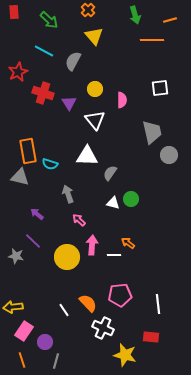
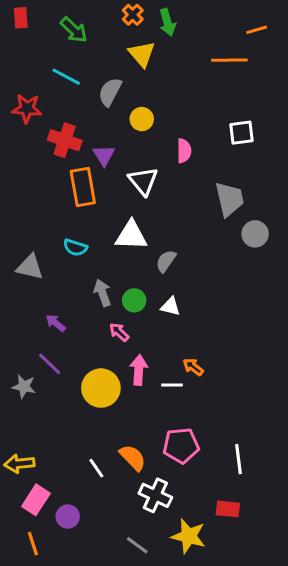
green arrow: (135, 15) -> (167, 22), moved
red star: (18, 72) -> (27, 108), turned 30
yellow circle: (95, 89) -> (142, 119), moved
orange rectangle: (28, 151) -> (83, 187), moved
green circle: (131, 199) -> (134, 300), moved
gray line: (56, 361) -> (137, 545), moved, turned -70

